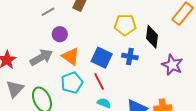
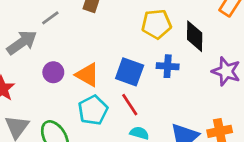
purple circle: (60, 34) -> (53, 72), moved
gray arrow: (41, 57) -> (22, 42), moved

